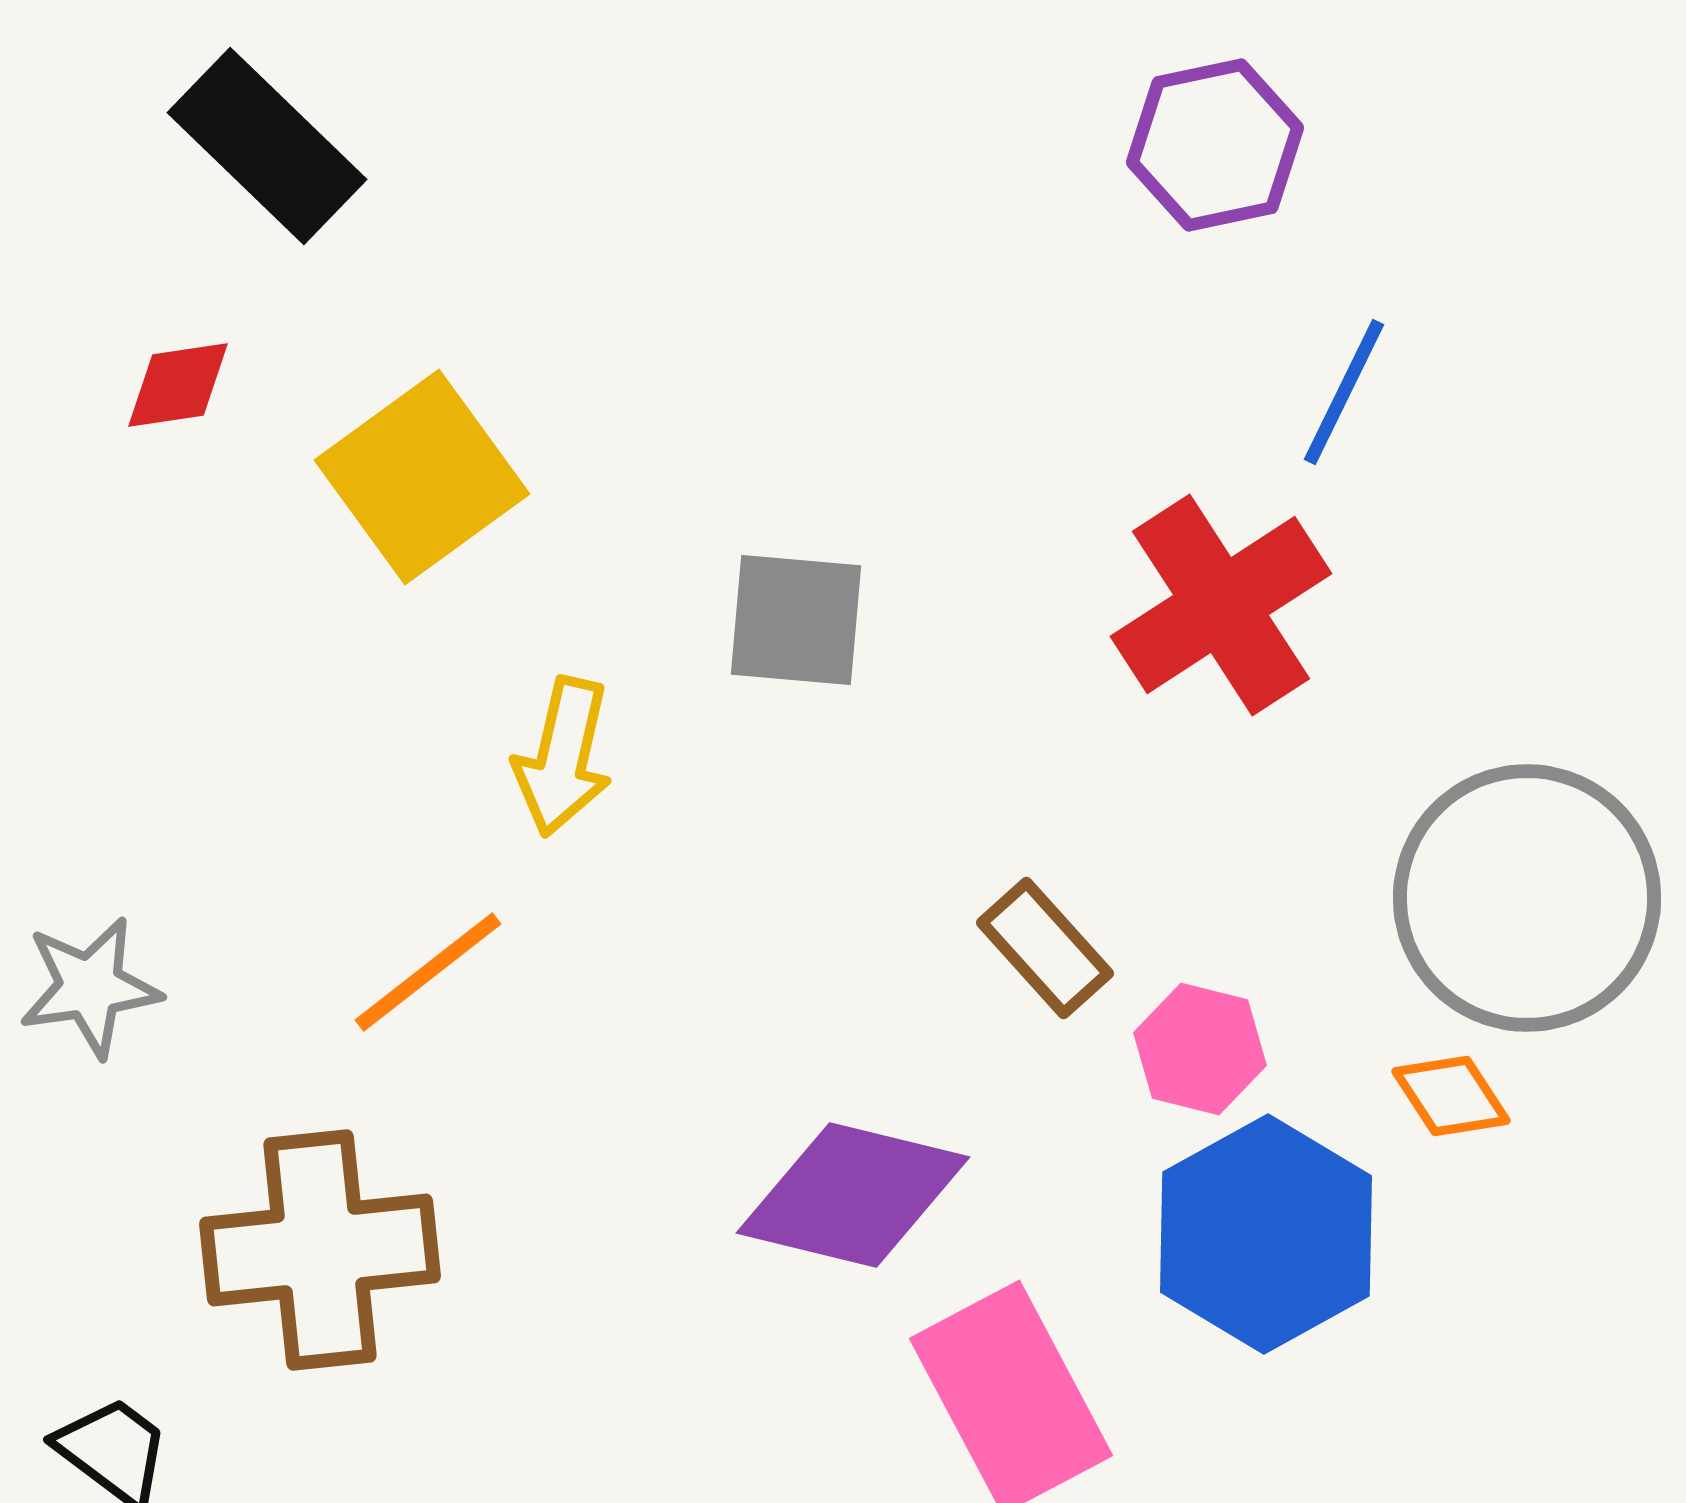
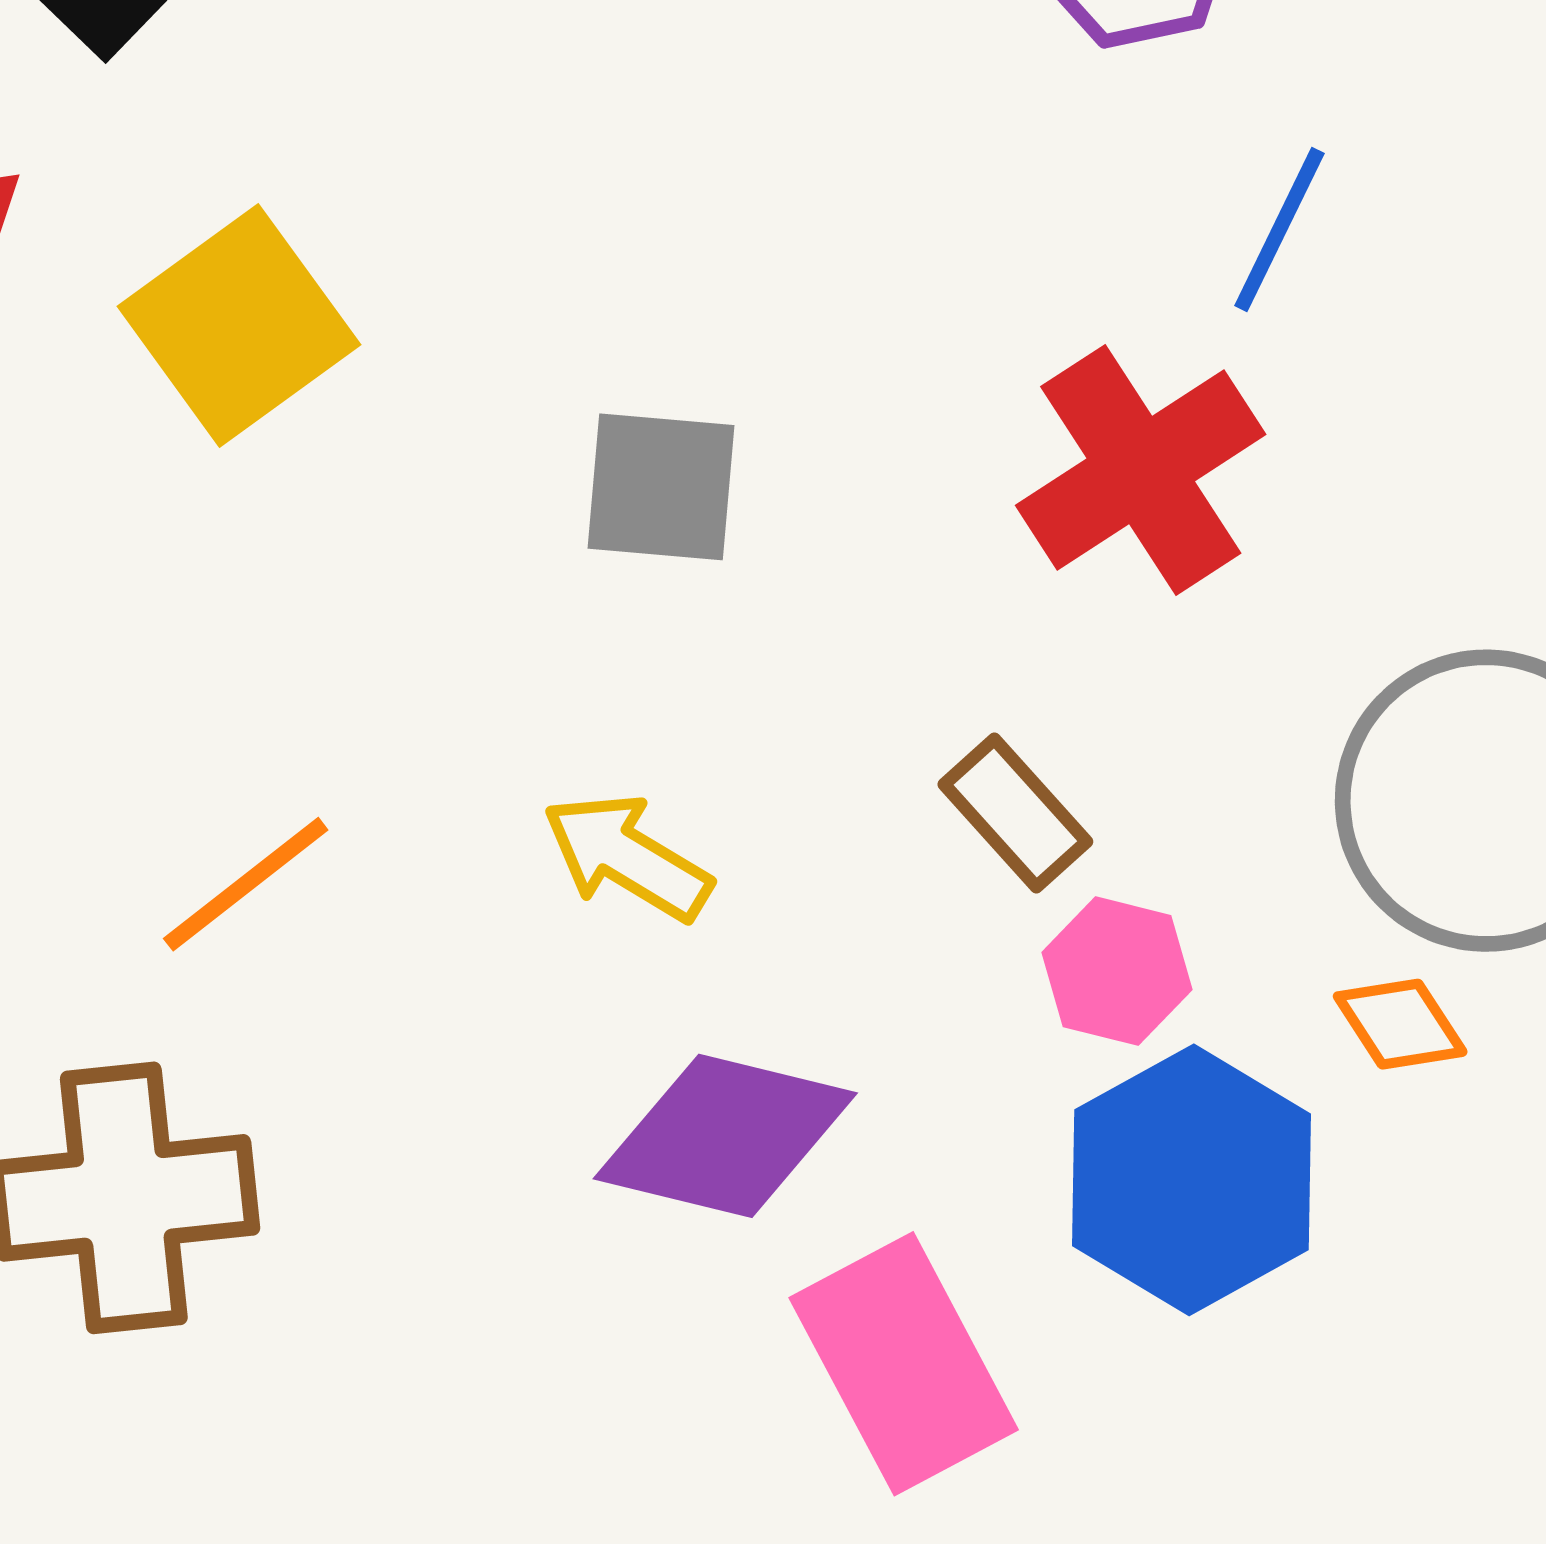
yellow arrow: (563, 757) -> (627, 857), moved, turned 108
brown rectangle: (1045, 948) -> (1015, 813), moved

